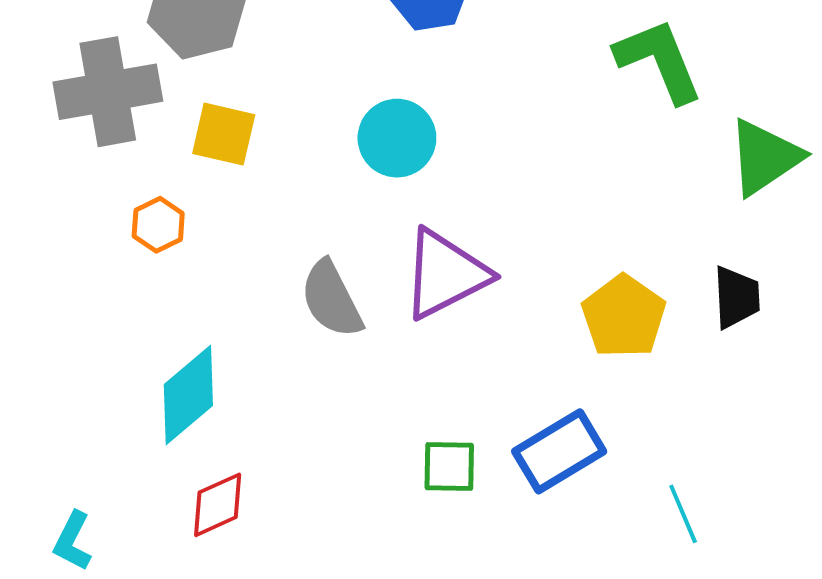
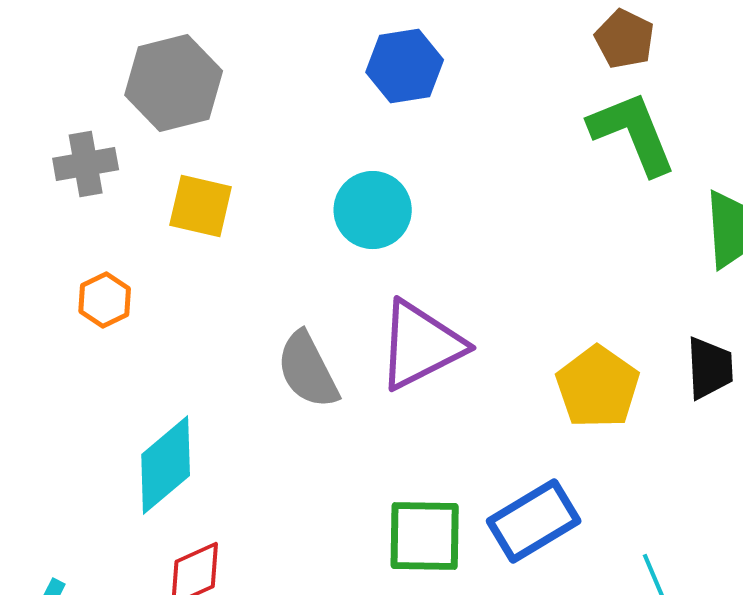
gray cross: (108, 92) -> (86, 164), size x0.6
orange hexagon: (158, 225) -> (105, 300), moved
green square: (449, 467) -> (425, 536), size x1.4

